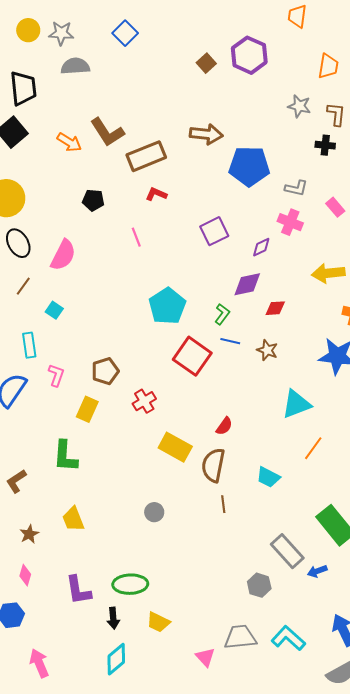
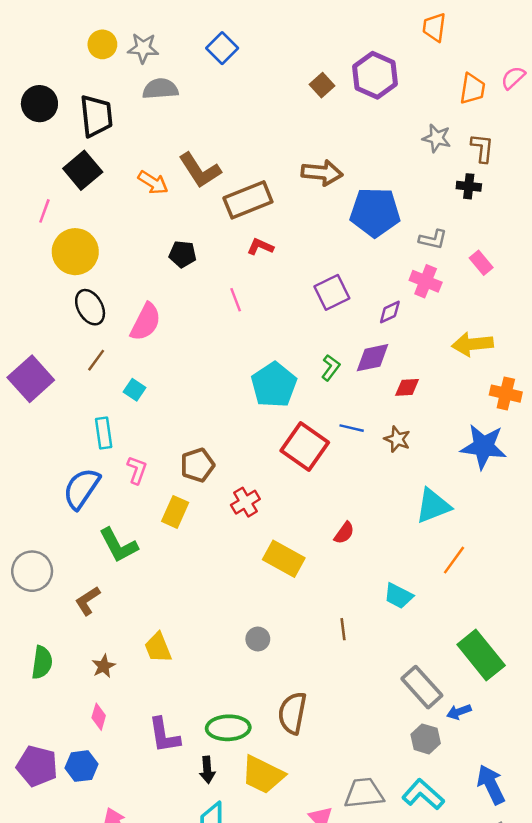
green L-shape: (222, 314) -> (331, 368), moved
green L-shape: (65, 456) -> (118, 545), moved, turned -32
brown semicircle: (213, 465) -> (292, 713), moved
gray hexagon: (259, 585) -> (426, 739), moved
yellow trapezoid: (158, 622) -> (263, 775), size x1.5

